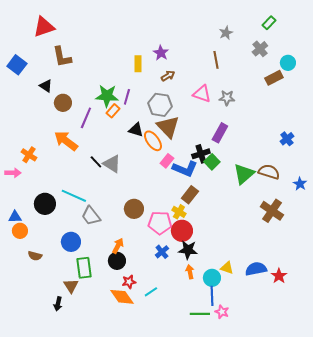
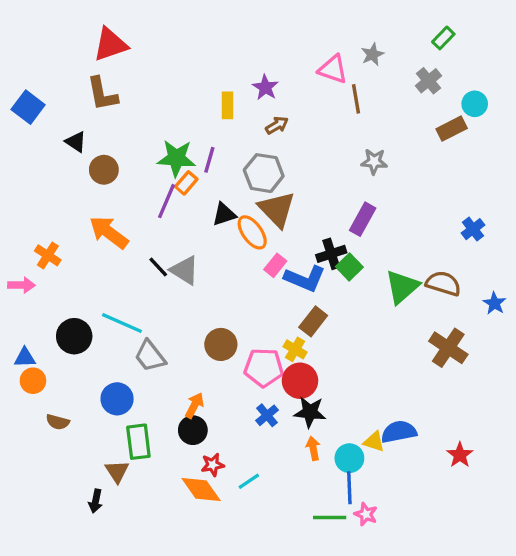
red triangle: (44, 27) -> (110, 44), moved
pink triangle: (202, 94) -> (333, 69), moved
purple line: (86, 118) -> (166, 201), moved
black triangle: (136, 130) -> (224, 214), turned -35
blue semicircle: (256, 269) -> (399, 432), moved

